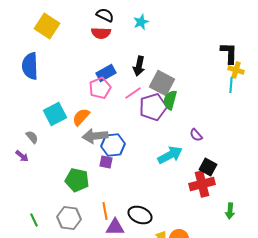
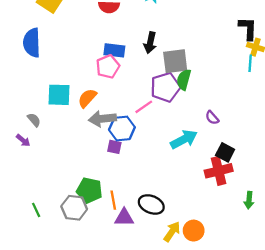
blue rectangle: (106, 73) -> (114, 50), turned 36
gray square: (162, 83) -> (175, 61), turned -35
pink line: (133, 93) -> (144, 107), moved
cyan square: (55, 114) -> (59, 95), turned 30
green pentagon: (77, 180) -> (89, 190), moved

